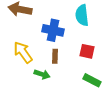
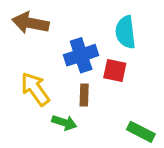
blue cross: (53, 30) -> (81, 55), turned -30
red square: (87, 51) -> (115, 70), moved

